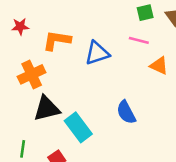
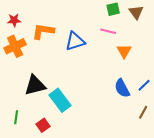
orange triangle: (159, 66) -> (124, 51), turned 35
orange cross: (32, 74) -> (15, 46), moved
blue semicircle: (126, 112) -> (122, 88), moved

